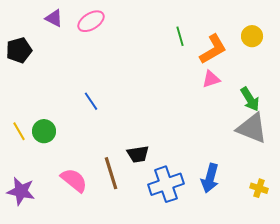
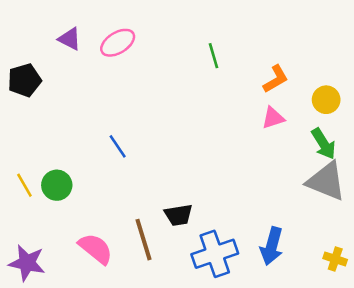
green line: (180, 36) -> (213, 56), moved
yellow circle: (252, 36) -> (326, 100), moved
orange L-shape: (213, 49) -> (276, 79), size x0.7

